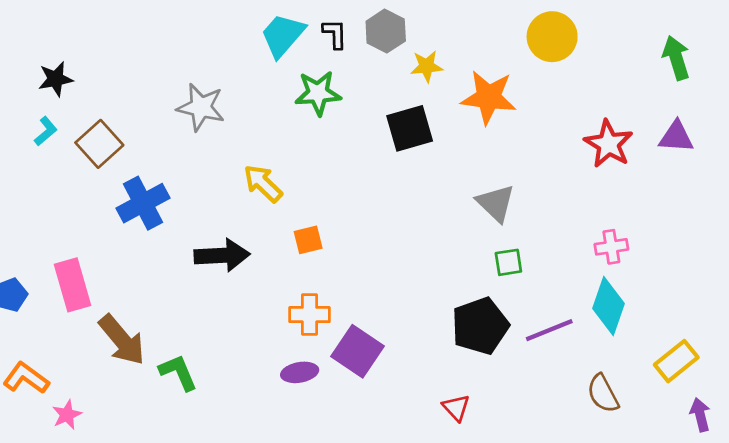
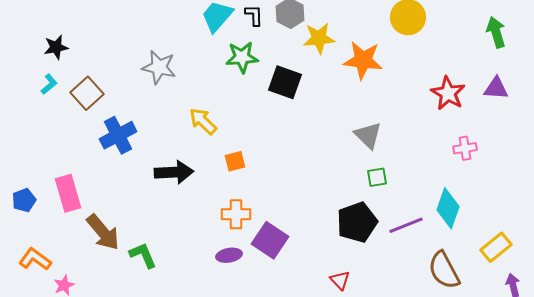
yellow star: (427, 66) -> (319, 38), size x1.4
black square: (410, 128) -> (285, 82), moved, turned 36
pink cross: (611, 247) -> (465, 148), moved
brown semicircle: (603, 394) -> (444, 270), size x1.4

